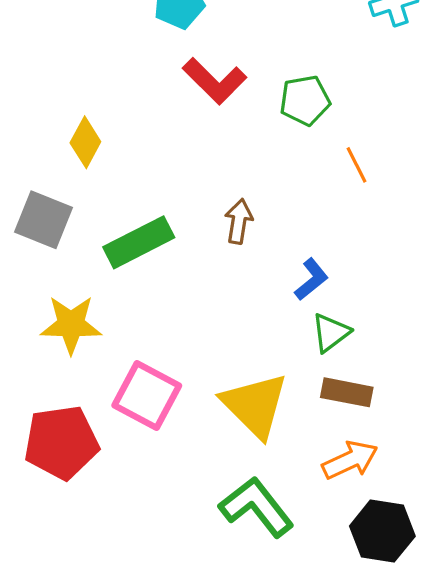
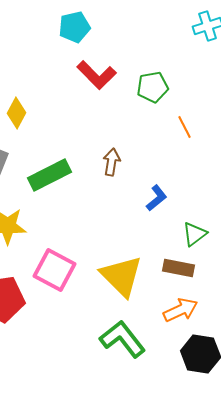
green triangle: (331, 333) -> (195, 234), moved

